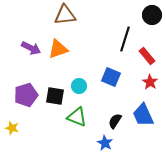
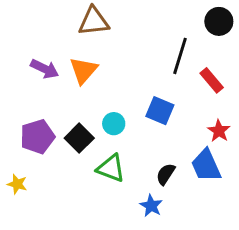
orange triangle: (58, 49) -> (83, 70), turned -30
red star: (150, 82) -> (219, 131), moved
black square: (55, 96) -> (79, 138), turned 36

